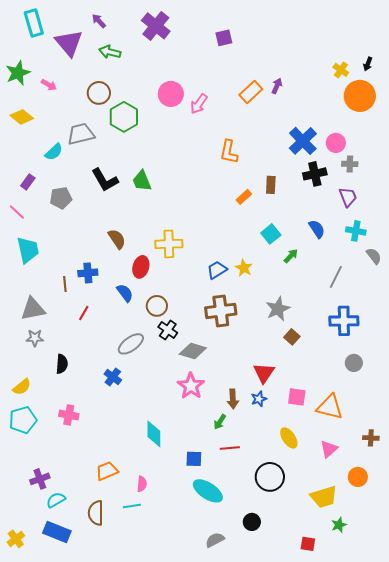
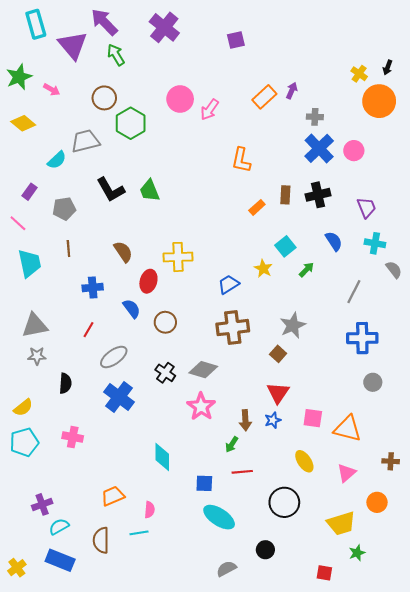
purple arrow: (99, 21) -> (104, 22), size x1.8
green arrow: (110, 52) -> (116, 55), turned 45
gray cross: (350, 164) -> (315, 117), moved
black cross: (315, 174) -> (318, 195), moved
yellow star: (244, 268) -> (263, 269), moved
brown line: (65, 284) -> (68, 249), moved
black cross: (168, 330) -> (165, 373), moved
brown square: (292, 337) -> (278, 354), moved
gray ellipse: (131, 344) -> (114, 357), moved
blue cross: (113, 377) -> (119, 397), size x1.6

